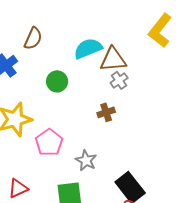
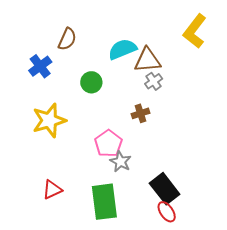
pink pentagon: (49, 142) -> (108, 144), moved

